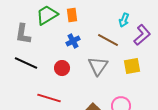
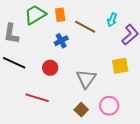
brown line: (108, 40) -> (85, 27), moved
gray triangle: (98, 66) -> (86, 79), moved

